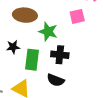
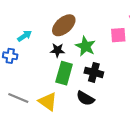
brown ellipse: (25, 15) -> (64, 25), turned -55
black star: (13, 47) -> (57, 50), moved

